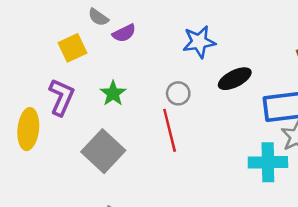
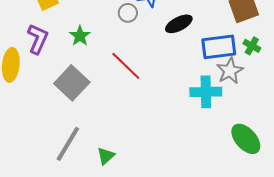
gray circle: (178, 93) -> (128, 13), moved
red line: (170, 130) -> (126, 66), turned -32

